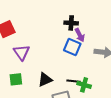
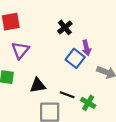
black cross: (71, 23) -> (65, 27), moved, turned 32
green cross: (84, 85) -> (88, 103), moved

